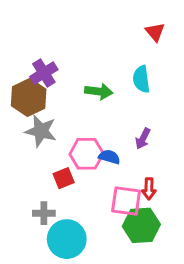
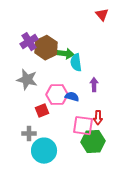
cyan semicircle: (141, 79) -> (76, 63), moved
brown hexagon: (29, 97) -> (46, 48), moved
purple arrow: (143, 139) -> (94, 85), turned 152

